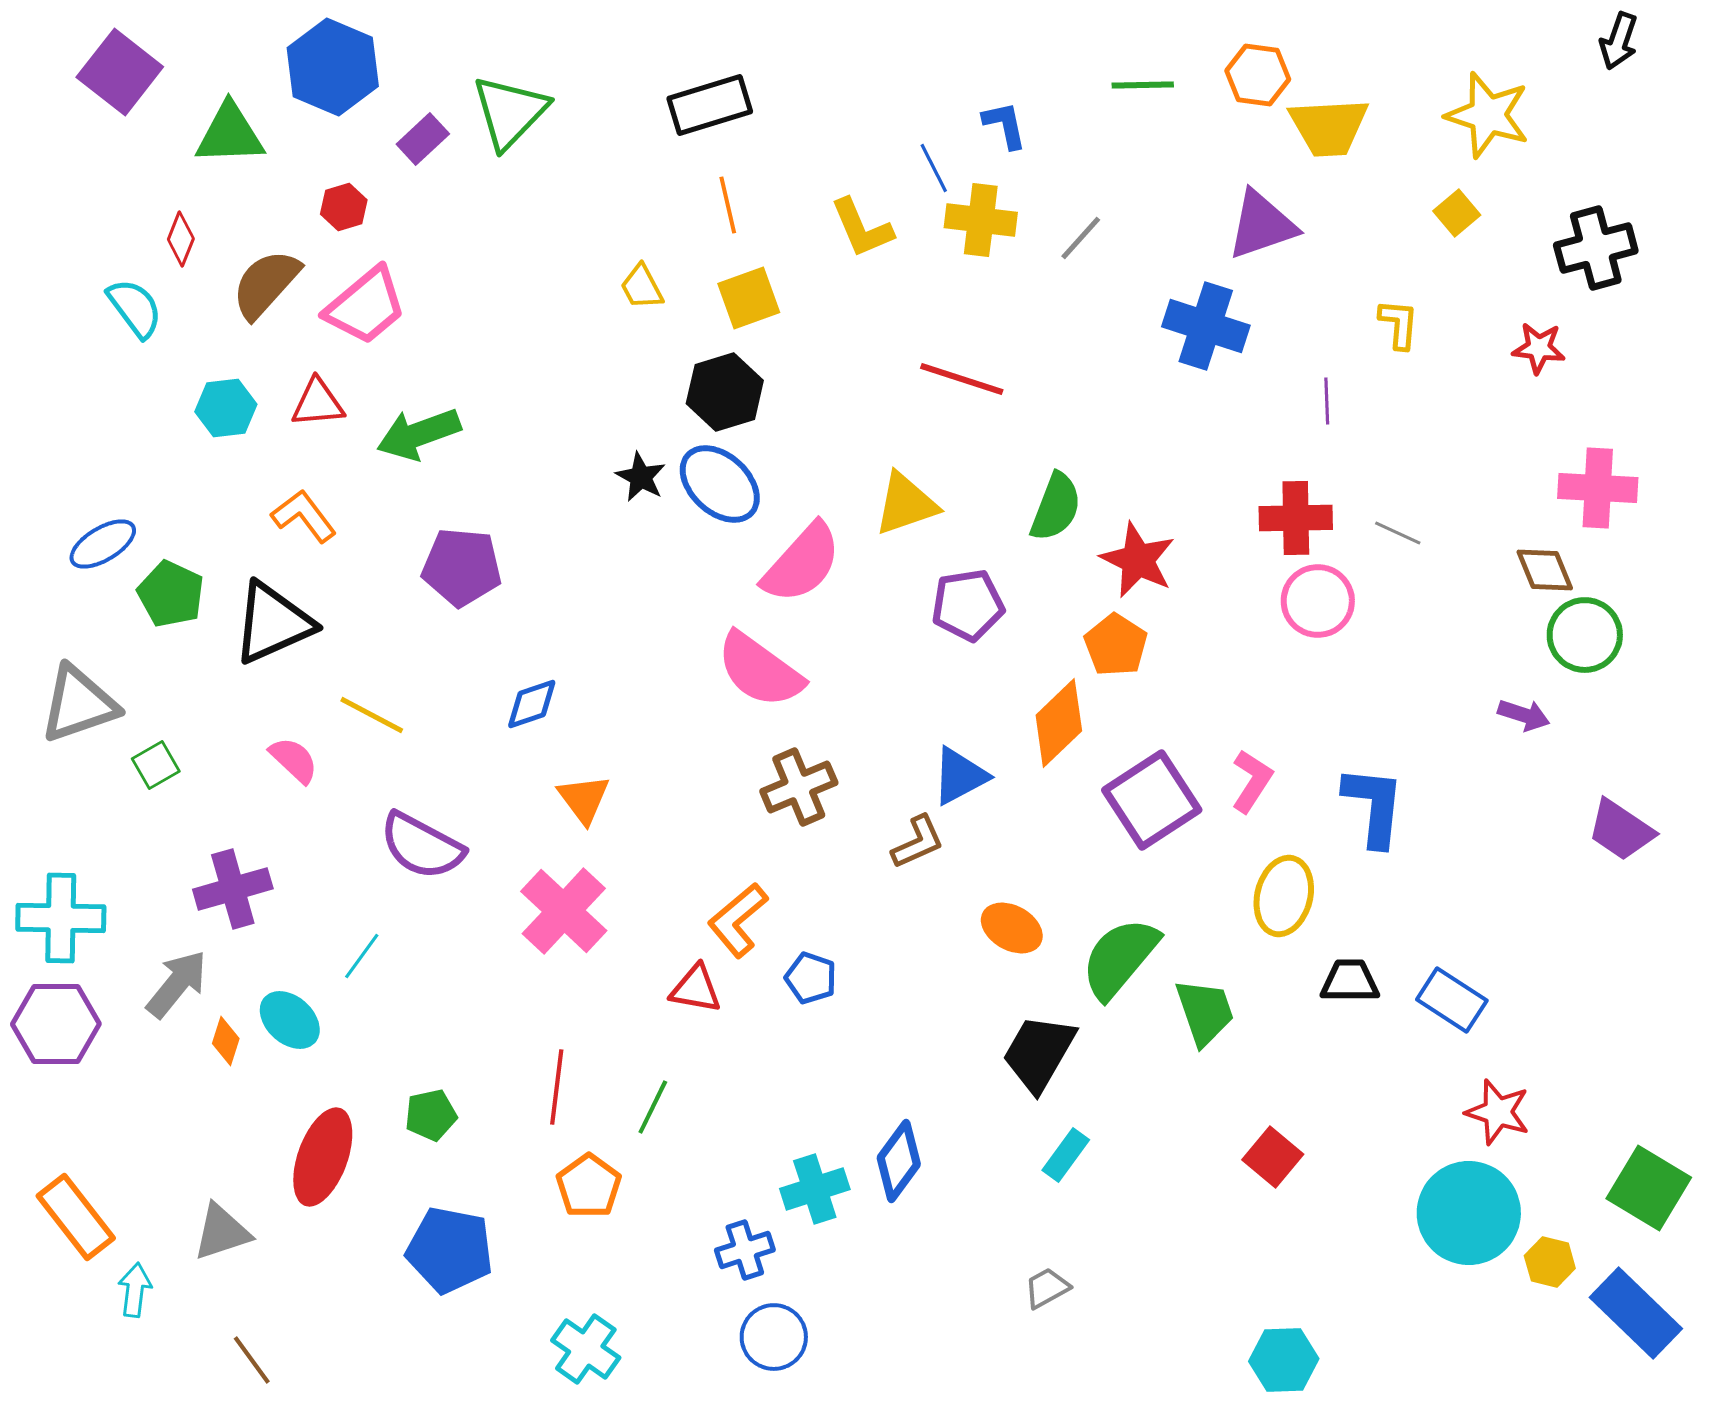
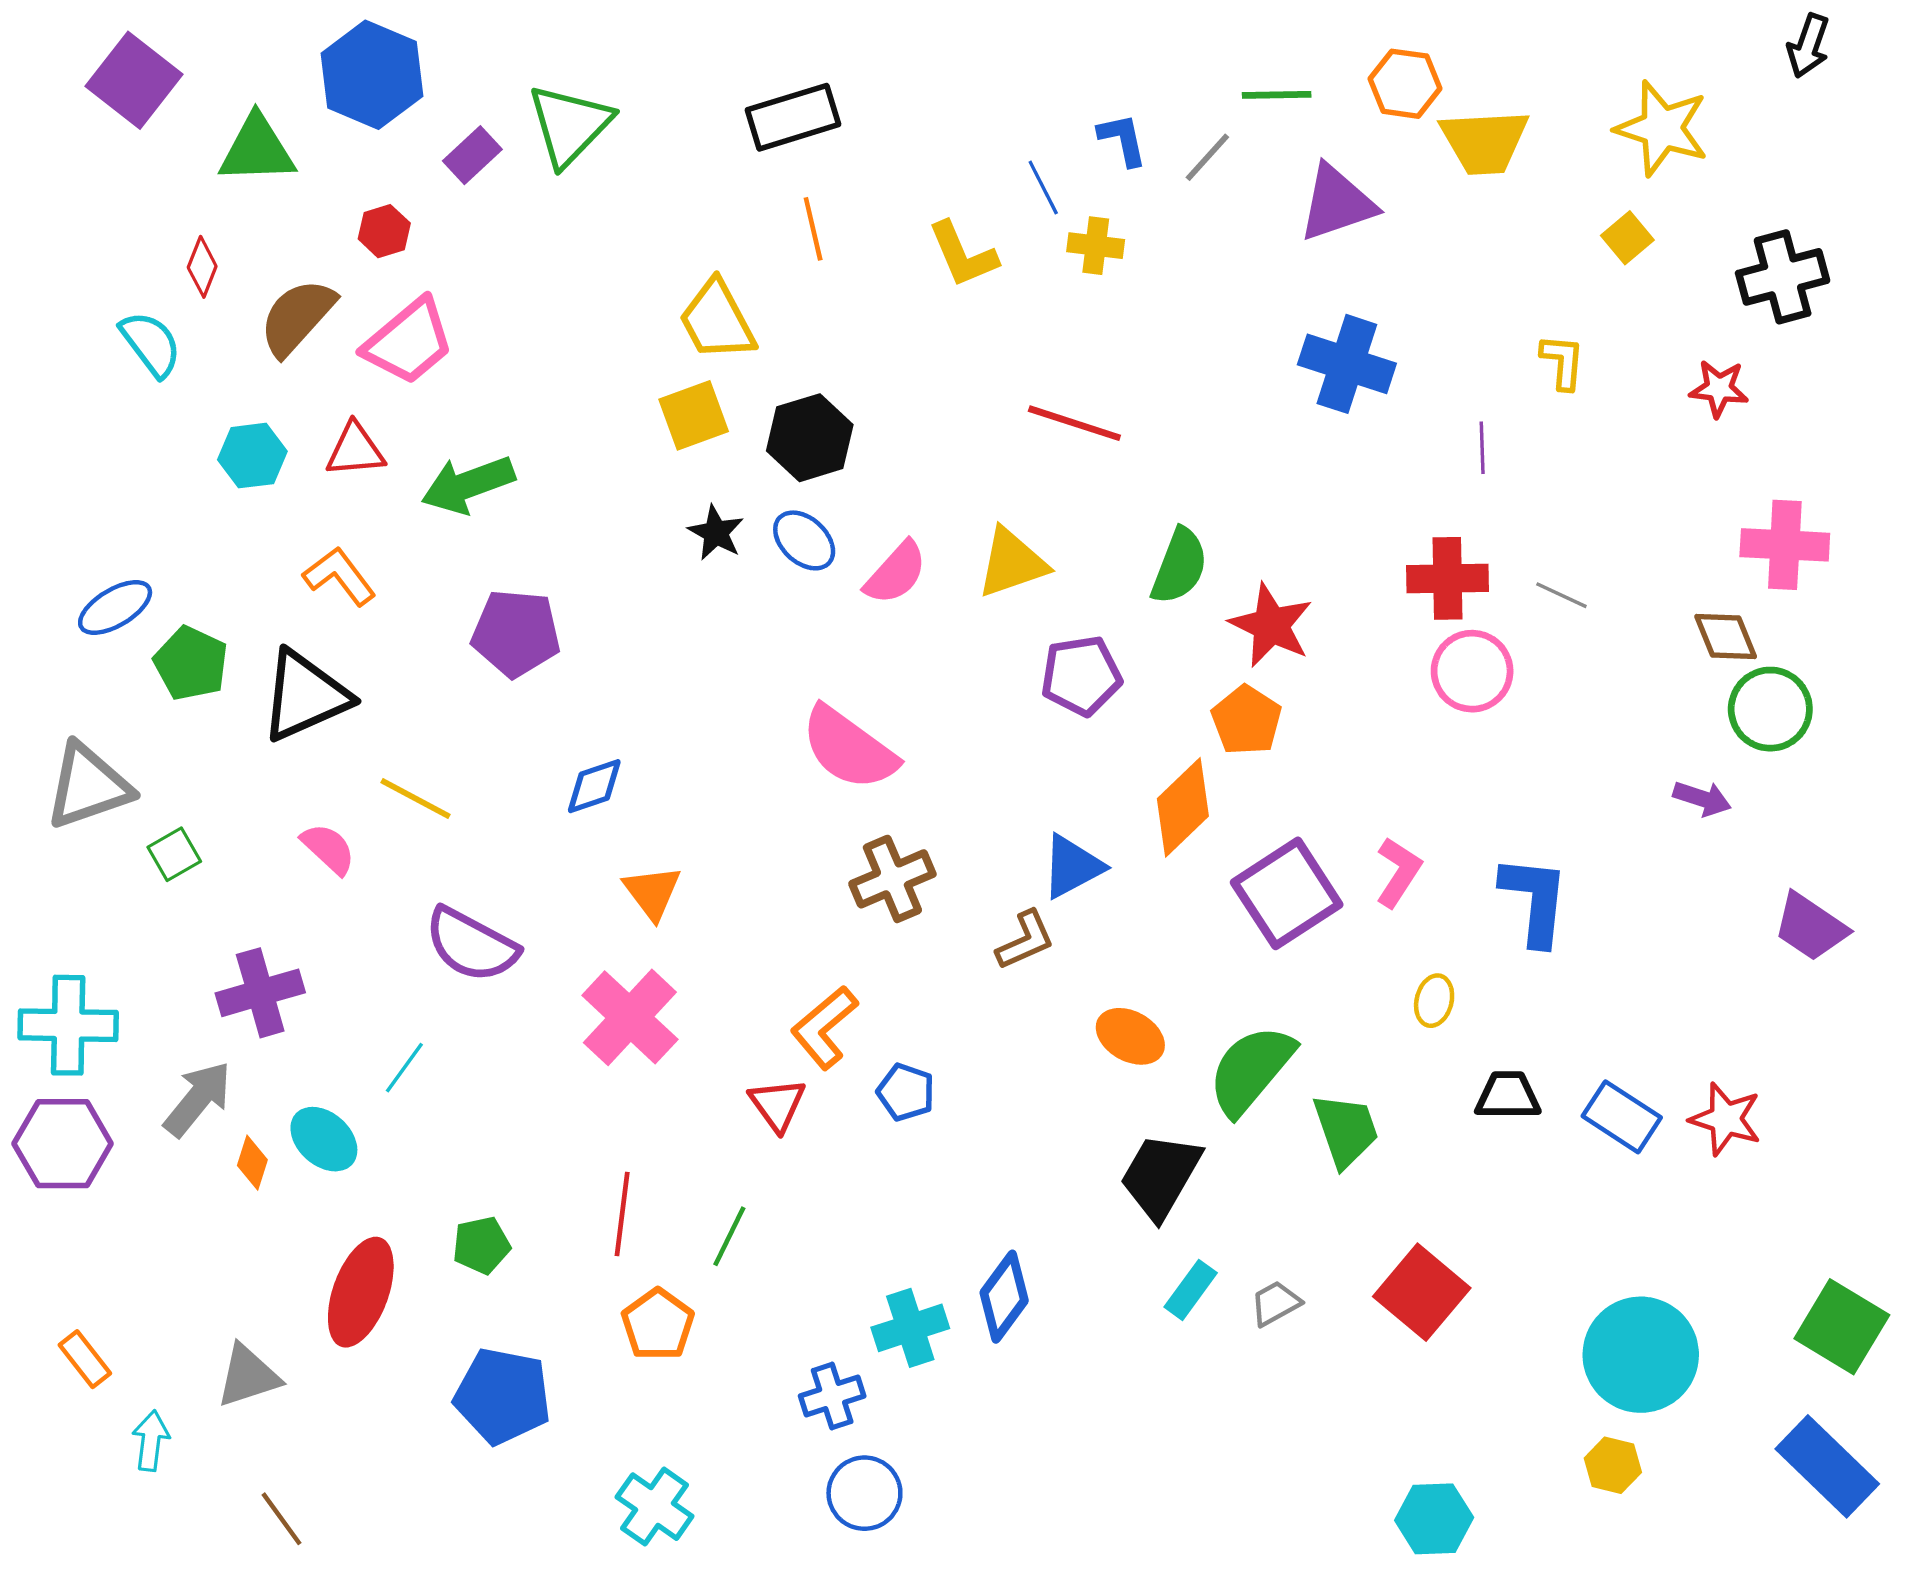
yellow cross: (981, 220) -> (1096, 246), size x0.7
purple triangle: (1262, 225) -> (1337, 203), moved
gray line: (1081, 238) -> (1207, 157), moved
yellow trapezoid: (642, 287) -> (717, 320), size x1.6
yellow square: (749, 298) -> (694, 415), moved
blue ellipse: (720, 484) -> (804, 540), size x0.7
pink semicircle: (802, 563) -> (896, 573), moved, size x0.7
yellow ellipse: (1284, 896) -> (1434, 1001), size x0.6
red triangle: (696, 989) -> (777, 1104), turned 44
red star: (1498, 1112) -> (1726, 1119), moved
red square: (1273, 1157) -> (1422, 1292), size x1.4
orange rectangle: (76, 1217) -> (85, 1359), size x0.6
yellow hexagon: (1550, 1262) -> (1613, 1465), moved
gray trapezoid: (1047, 1288) -> (1276, 1303), moved

